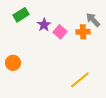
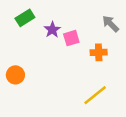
pink square: (60, 32) -> (71, 38), turned 32
orange cross: (83, 32) -> (99, 52), moved

